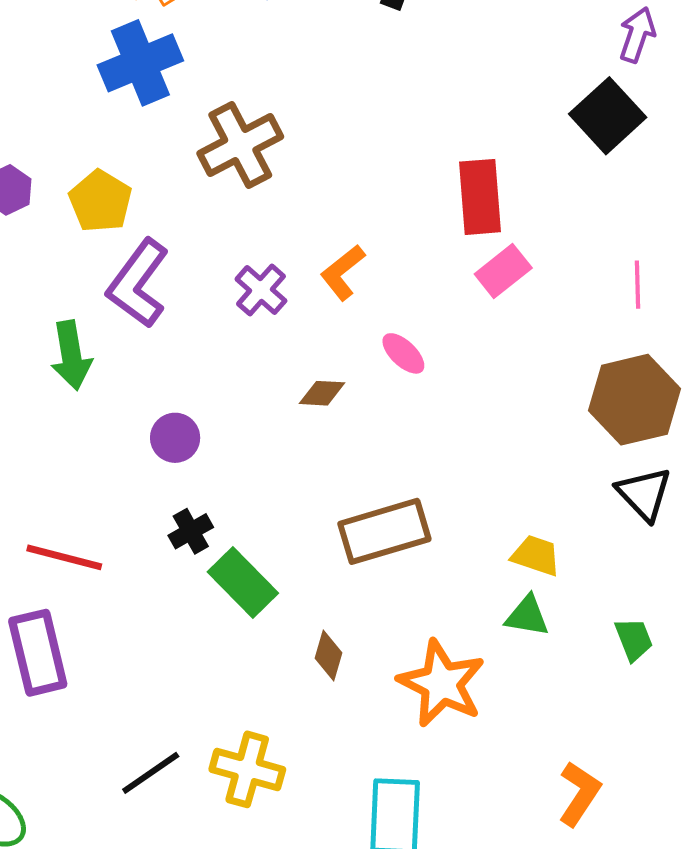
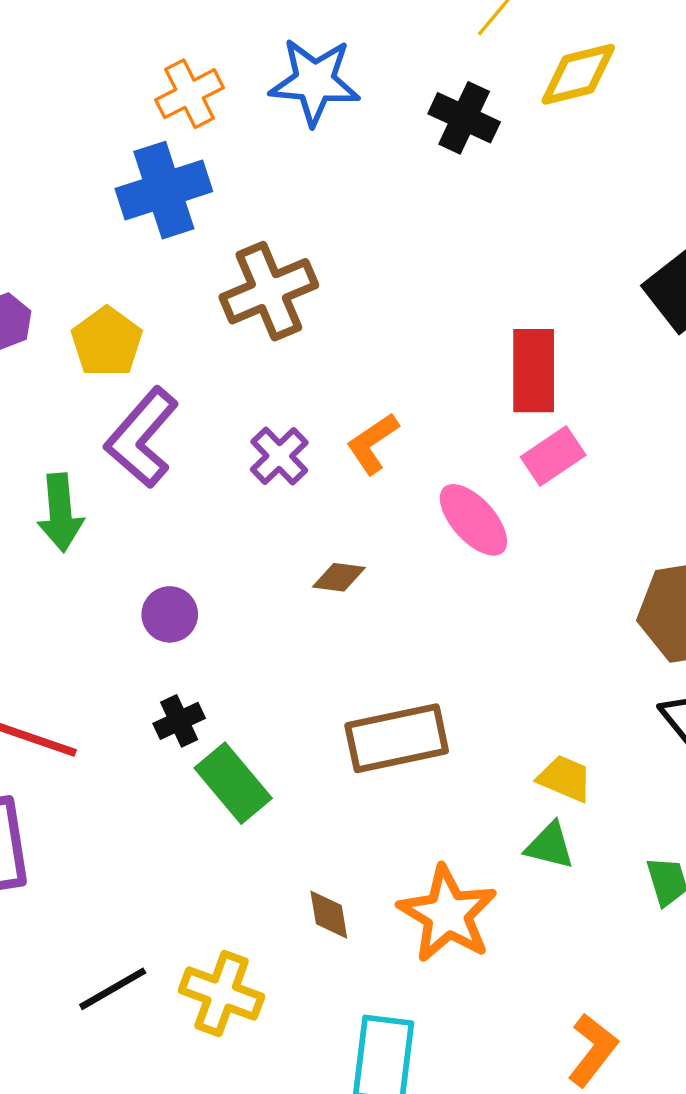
pink ellipse: (403, 353) -> (473, 520), moved, size x1.5
brown diamond: (328, 655) -> (329, 915), moved, turned -30

